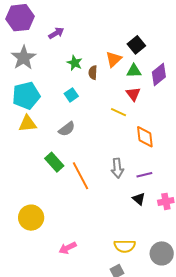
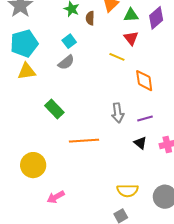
gray semicircle: (67, 129) -> (66, 62), moved
orange line: (80, 176) -> (84, 141), moved, turned -64
pink arrow: (68, 248) -> (56, 197), moved

